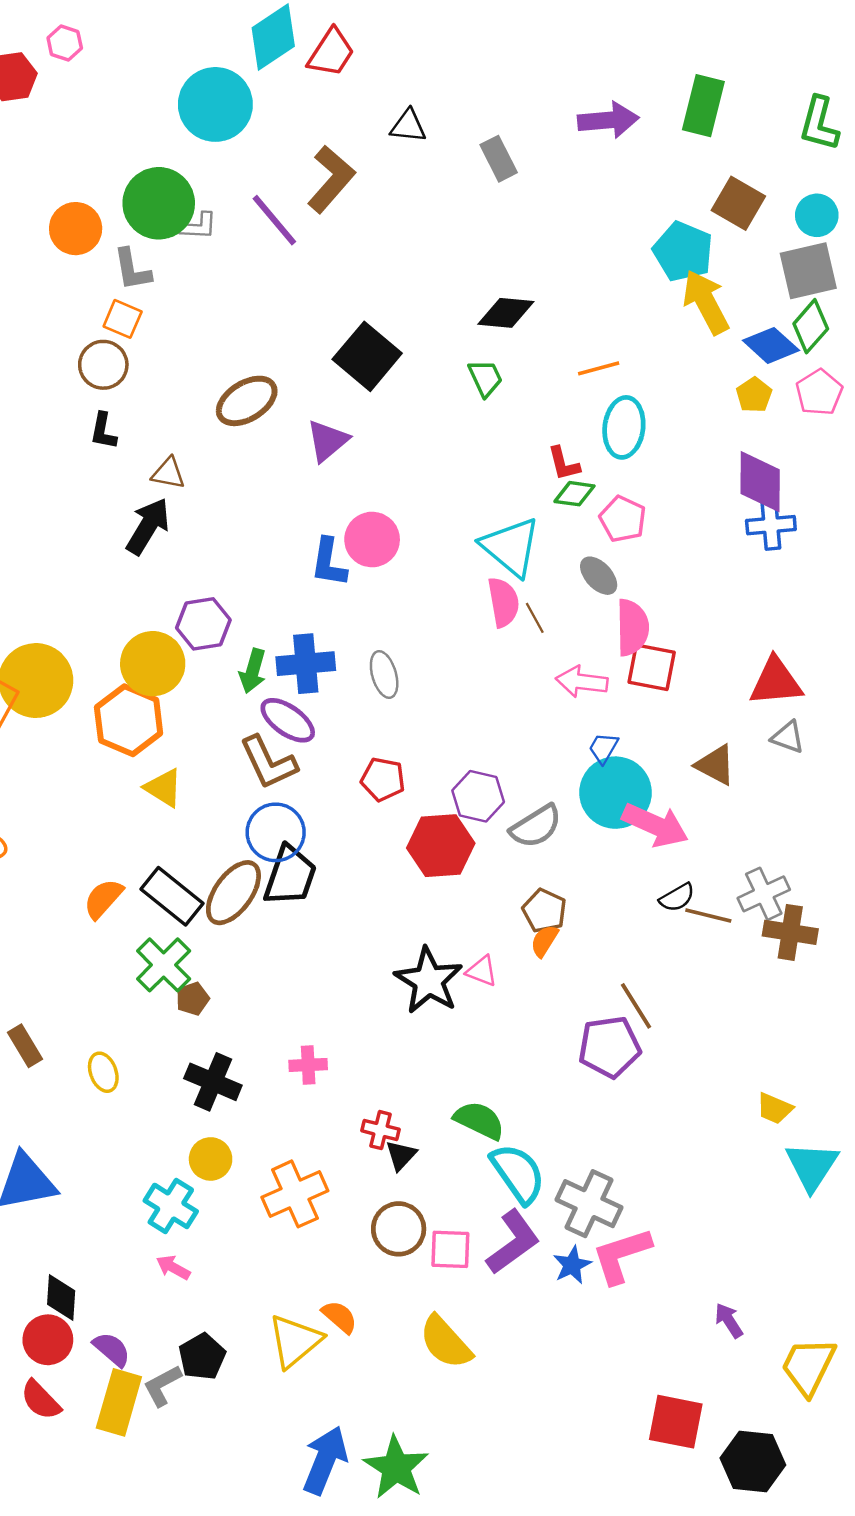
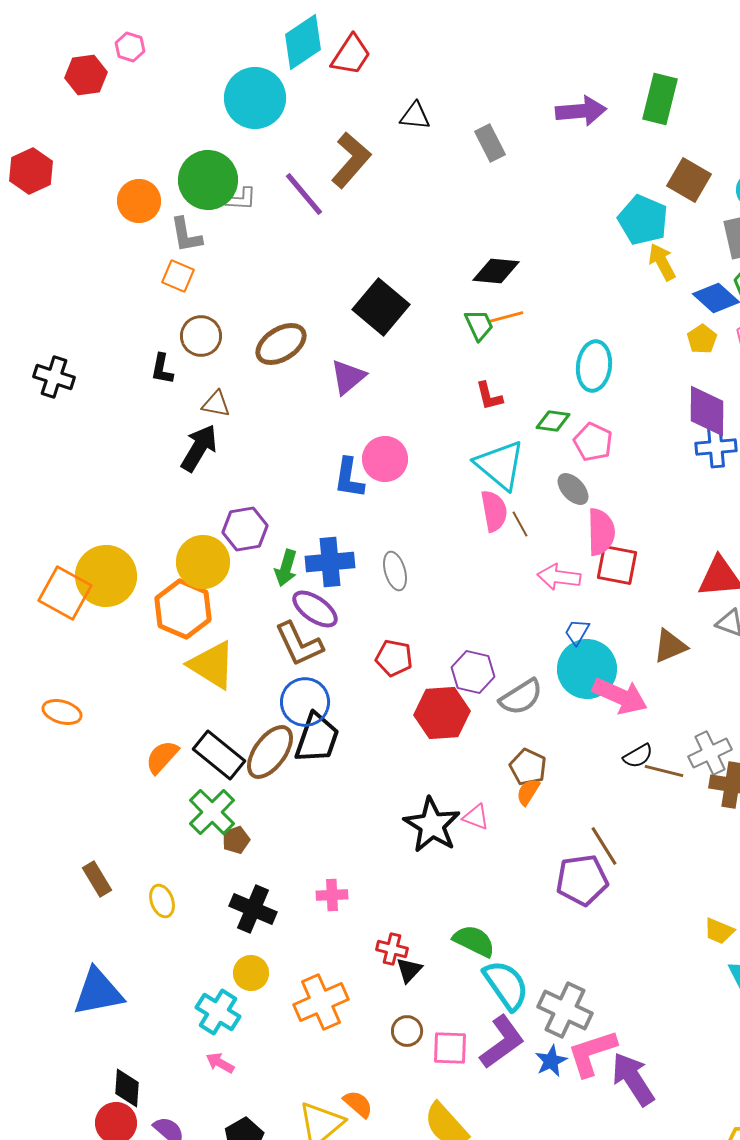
yellow arrow: (706, 302) -> (662, 262), size x0.7
brown circle: (103, 365) -> (201, 336), moved
orange line: (599, 368) -> (506, 317), moved
red L-shape: (564, 464) -> (489, 396), moved
brown triangle: (716, 765) -> (670, 646), turned -51
yellow triangle: (164, 788) -> (212, 665), size x1.5
brown circle: (399, 1229) -> (407, 1031), size x0.7
purple arrow: (729, 1320) -> (633, 1079), moved, size x1.8

